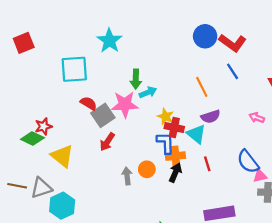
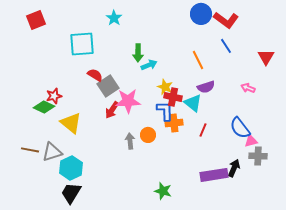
cyan star: (109, 41) -> (114, 18), size x0.7
pink star: (125, 104) -> (128, 101), moved
red line: (207, 164) -> (203, 130), turned 40
black arrow: (175, 173) -> (234, 168), moved

